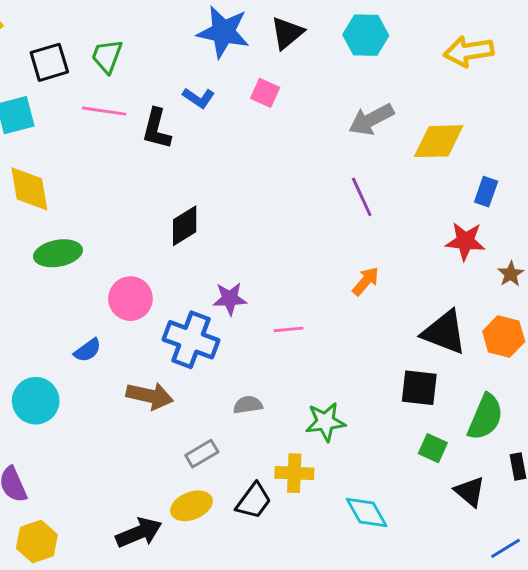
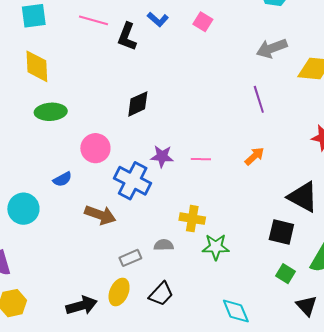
pink line: (289, 329) -> (201, 159), moved
gray semicircle: (248, 405) -> (164, 245), moved
yellow cross: (294, 473) -> (192, 219), moved
yellow ellipse: (191, 506) -> (119, 292), turned -52

